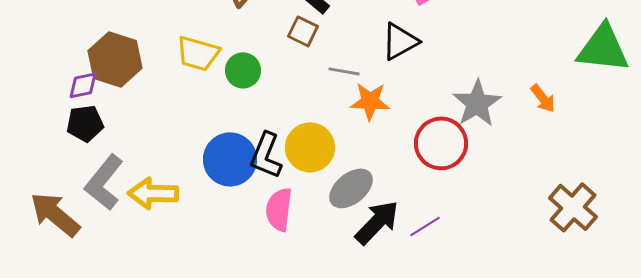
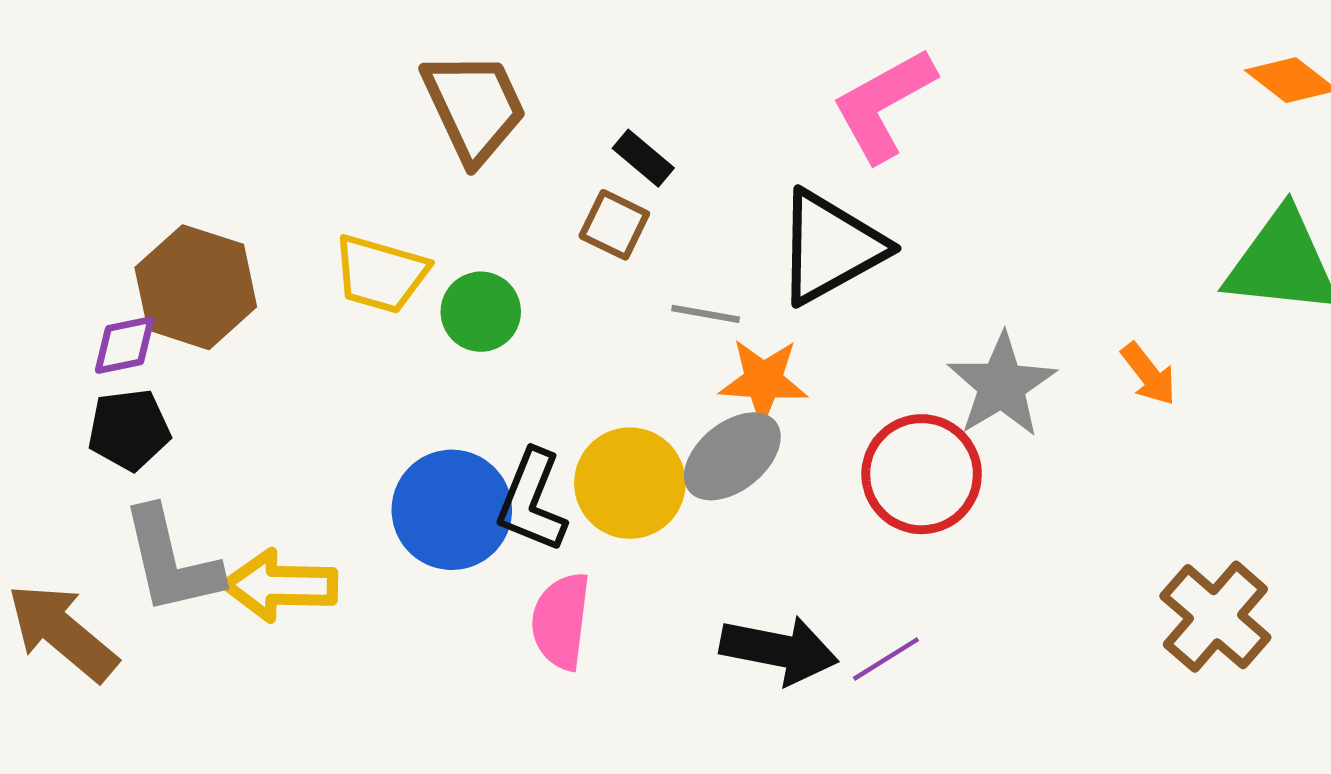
black triangle: (400, 41) -> (830, 247), size x1.4
gray L-shape: (104, 182) -> (171, 561), turned -52
gray ellipse: (351, 188) -> (732, 456), moved
black arrow: (377, 222) -> (779, 650), turned 57

